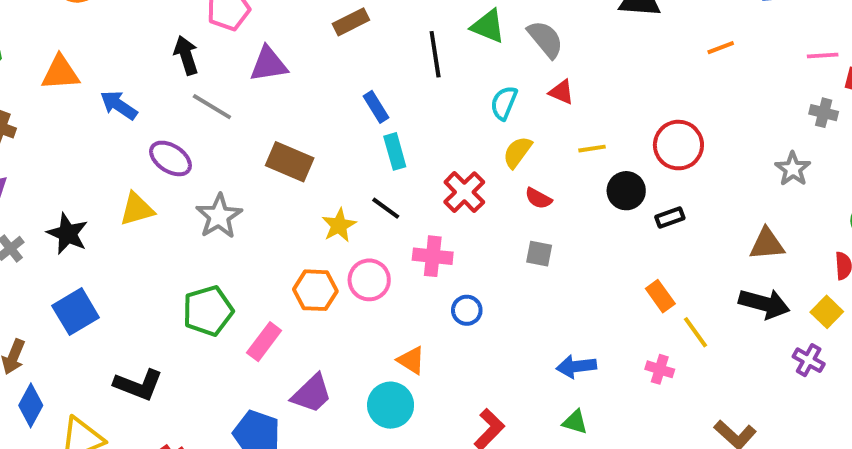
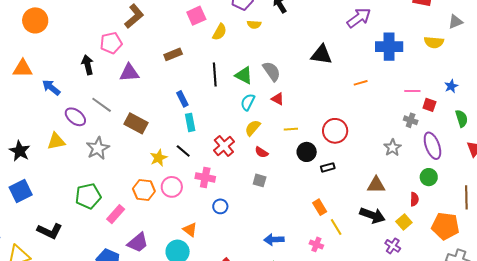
green triangle: (488, 26) -> (244, 75), moved
gray line: (212, 107) -> (102, 105), moved

